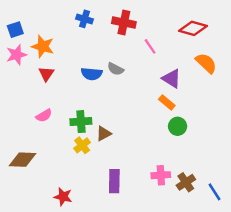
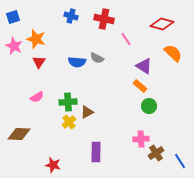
blue square: (15, 30) -> (13, 17), moved
pink star: (17, 55) -> (14, 46), turned -30
pink cross: (161, 175) -> (141, 139), moved

